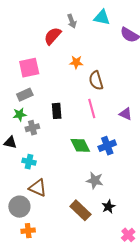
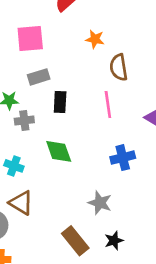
gray rectangle: (25, 95) -> (39, 77), moved
green diamond: (80, 145) -> (59, 151), moved

